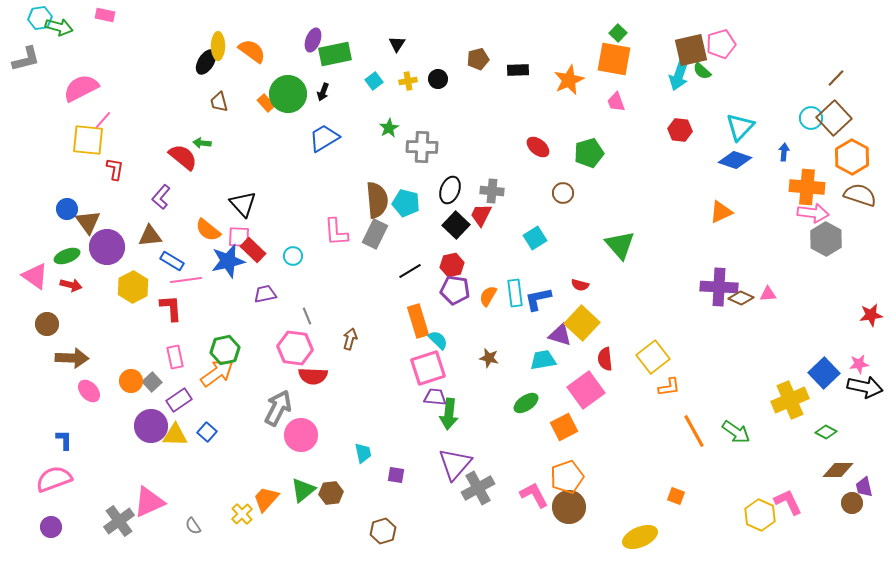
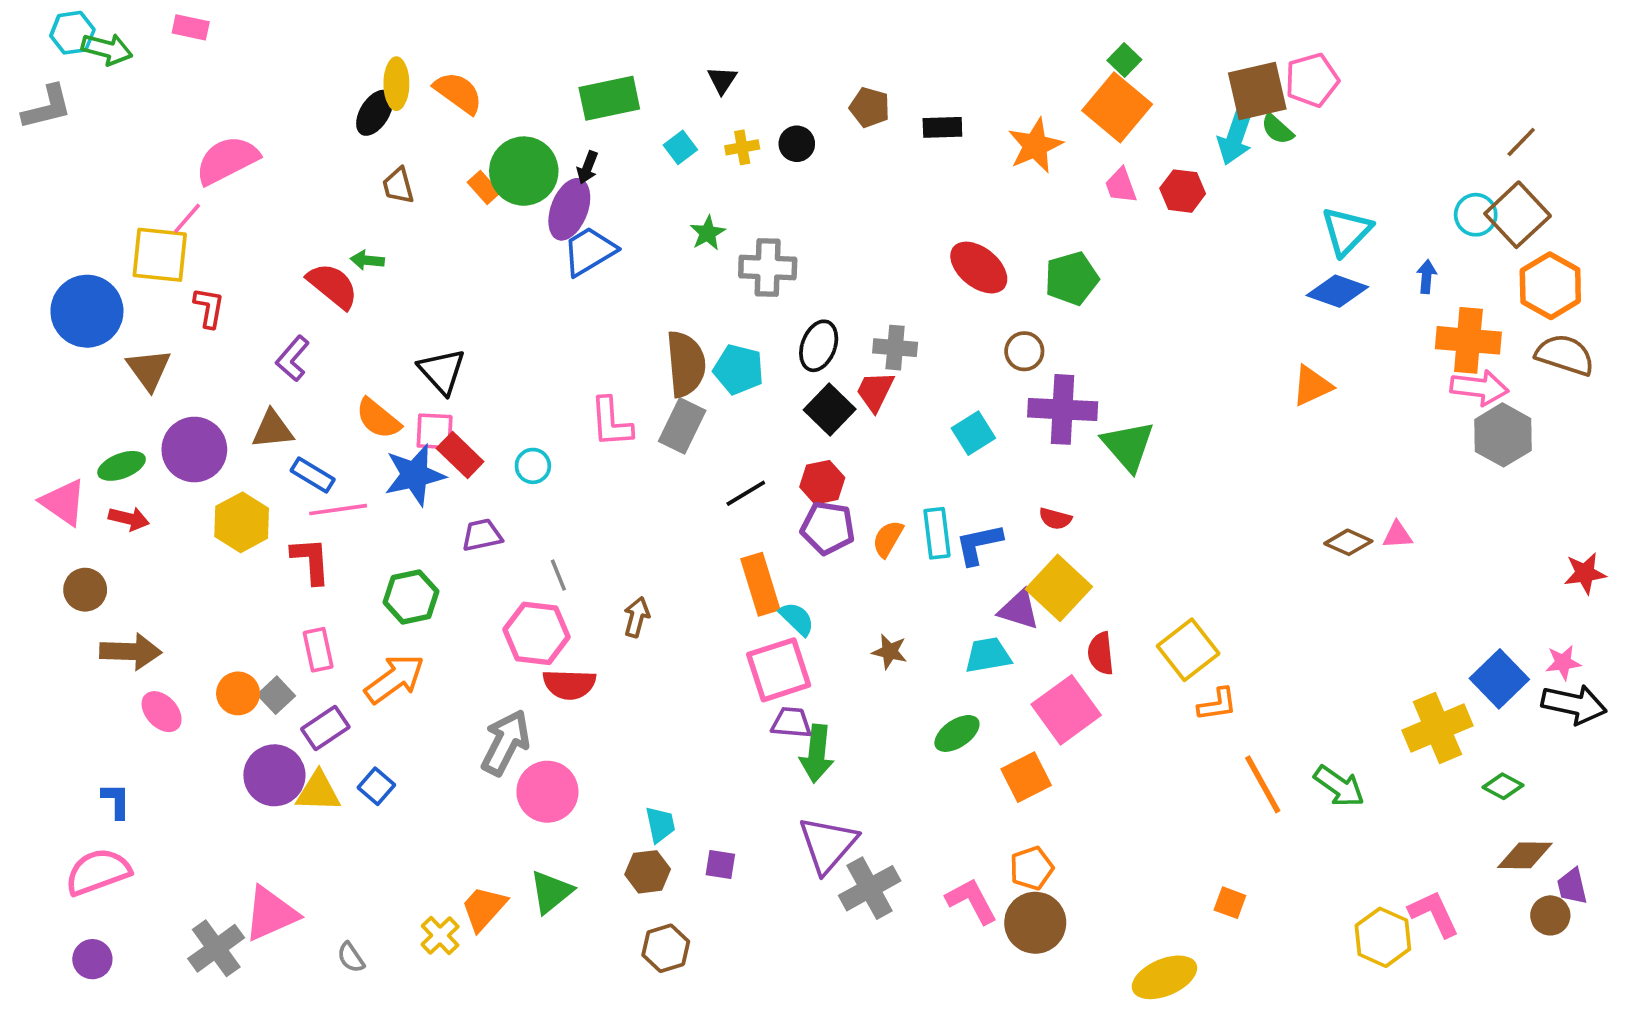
purple ellipse: (313, 40) -> (569, 209), moved, size x1.4
brown pentagon: (478, 59) -> (870, 107), turned 30
orange square: (614, 59) -> (1117, 107), turned 30
pink semicircle: (81, 88) -> (227, 160), moved
red hexagon: (680, 130) -> (1183, 191), moved
red ellipse: (538, 147) -> (979, 268), size x1.4
blue circle: (67, 209) -> (87, 311), moved, size x1.8
brown triangle: (88, 222) -> (149, 369), moved
purple cross: (719, 287) -> (1063, 409), moved
green hexagon: (225, 350) -> (411, 597), moved
orange pentagon: (567, 477) -> (1032, 868), size x0.7
brown hexagon: (331, 493) -> (648, 872), moved
brown hexagon: (383, 531) -> (666, 948), moved

